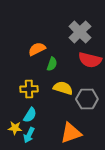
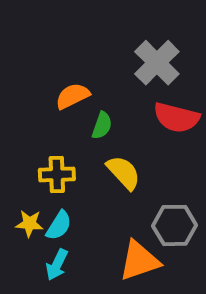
yellow semicircle: (63, 88) -> (124, 172), turned 30
gray hexagon: (87, 99) -> (175, 225), moved
yellow star: (15, 128) -> (29, 223), moved

